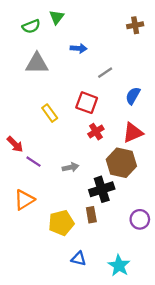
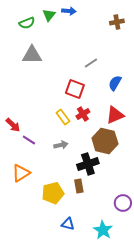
blue arrow: (79, 48) -> (69, 11), moved
yellow rectangle: (50, 113) -> (63, 117), moved
purple circle: (140, 219) -> (123, 203), moved

